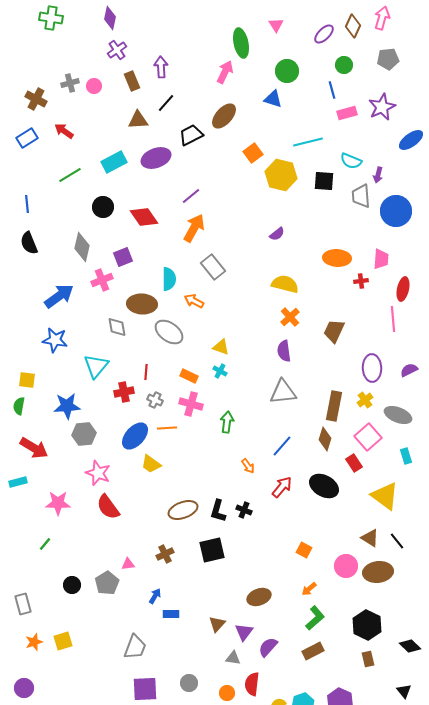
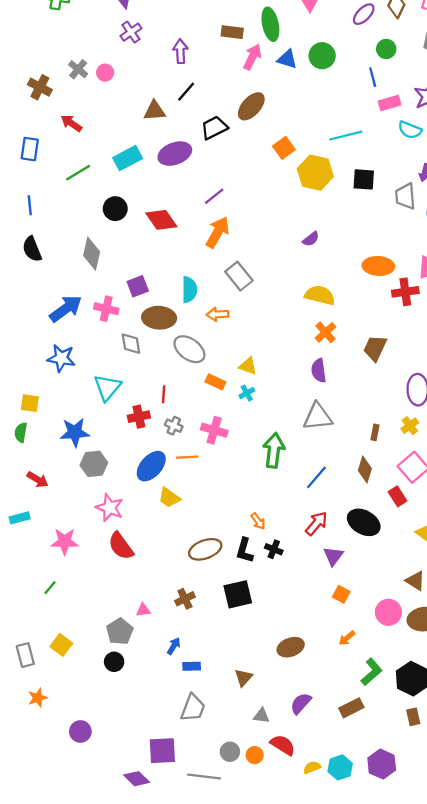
brown rectangle: (132, 81) -> (232, 32), moved, turned -60
gray cross: (70, 83) -> (78, 69), turned -36
blue triangle: (273, 99) -> (287, 59), moved
blue rectangle: (27, 138) -> (30, 149), moved, turned -50
cyan semicircle: (351, 161) -> (410, 130), moved
purple square: (123, 257) -> (138, 286), moved
pink cross: (102, 280) -> (106, 309), moved, turned 35
red cross: (361, 281) -> (405, 292), size x1.6
orange arrow: (194, 301) -> (218, 314), turned -30
cyan cross: (220, 371) -> (247, 393), turned 32
orange rectangle: (189, 376) -> (215, 382), moved
brown rectangle: (334, 406) -> (375, 432), size x0.5
green arrow: (227, 422) -> (274, 450), moved, size x1.4
red arrow: (34, 448) -> (38, 480), size x0.7
orange arrow: (248, 466) -> (258, 521), moved
black circle: (72, 585) -> (114, 662), moved
green L-shape: (315, 618) -> (372, 672), moved
purple triangle: (244, 632) -> (333, 556), moved
yellow square: (63, 641) -> (61, 645), moved, turned -36
gray trapezoid: (135, 647) -> (193, 708), moved
gray circle: (189, 683) -> (230, 752), moved
red semicircle: (252, 684) -> (283, 745), turned 115
purple circle: (24, 688) -> (80, 731), moved

